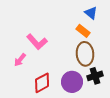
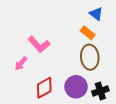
black cross: (95, 76) -> (100, 91), moved

